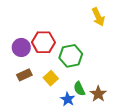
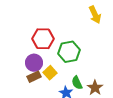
purple circle: (21, 47) -> (34, 63), moved
brown rectangle: (24, 75) -> (34, 77), moved

